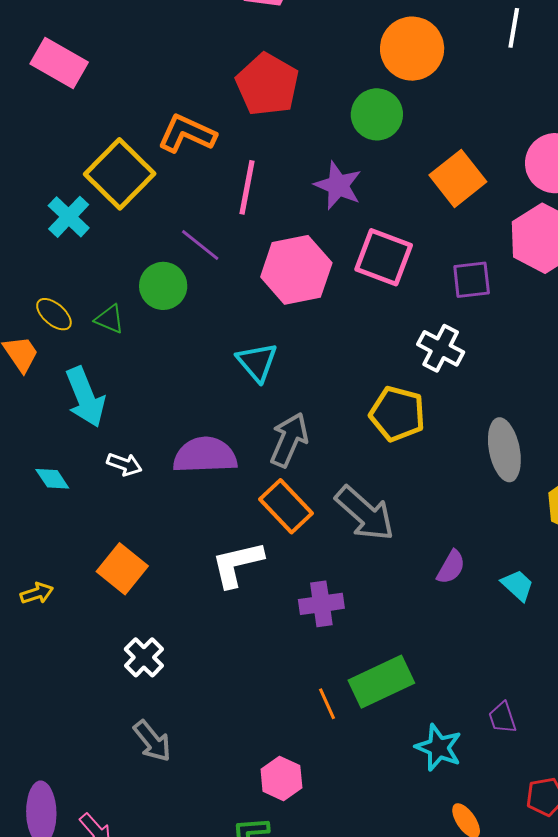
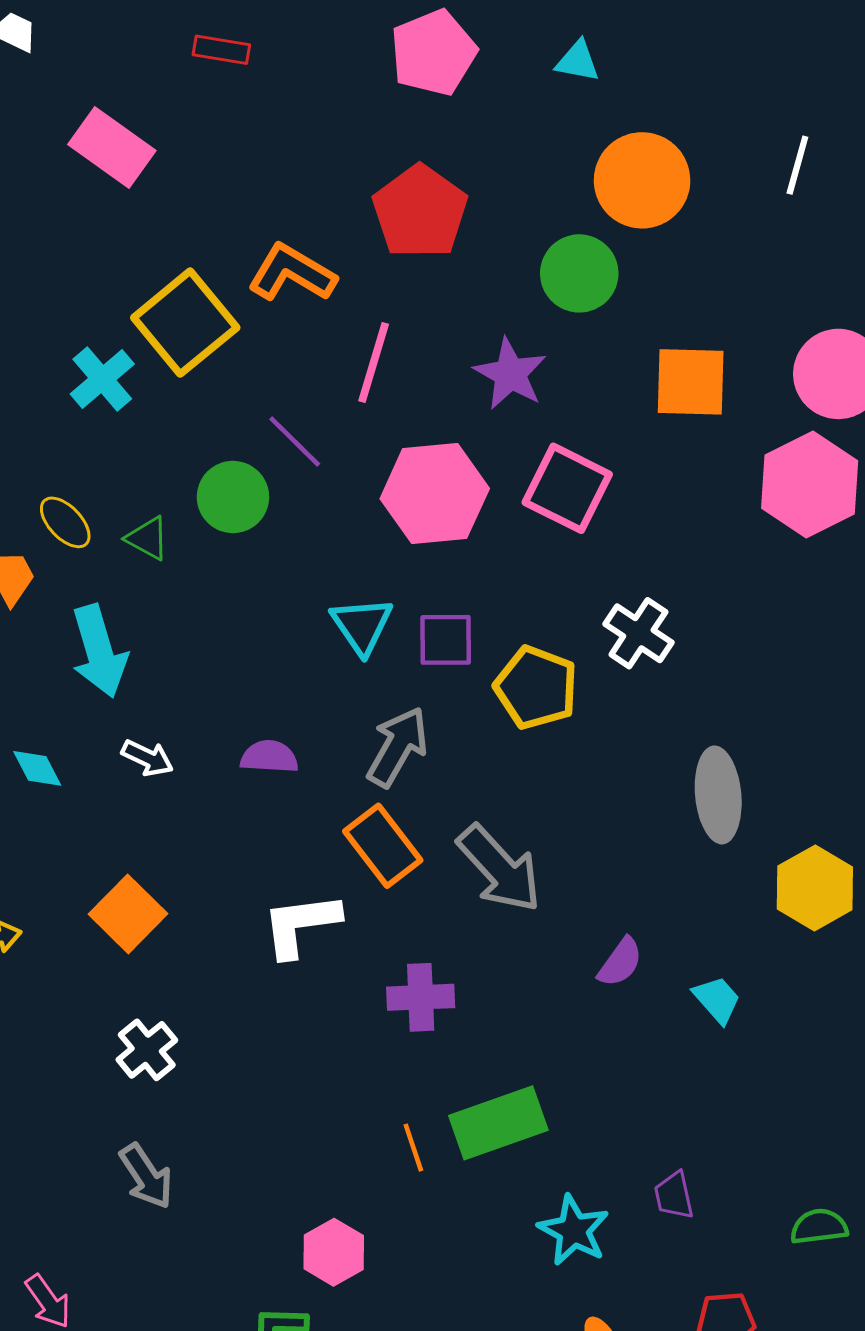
orange square: (458, 178) -> (691, 382), turned 34
purple square: (472, 280) -> (446, 640), moved
yellow pentagon: (397, 414) -> (536, 688), moved
purple semicircle: (205, 455) -> (269, 757), size x0.6

